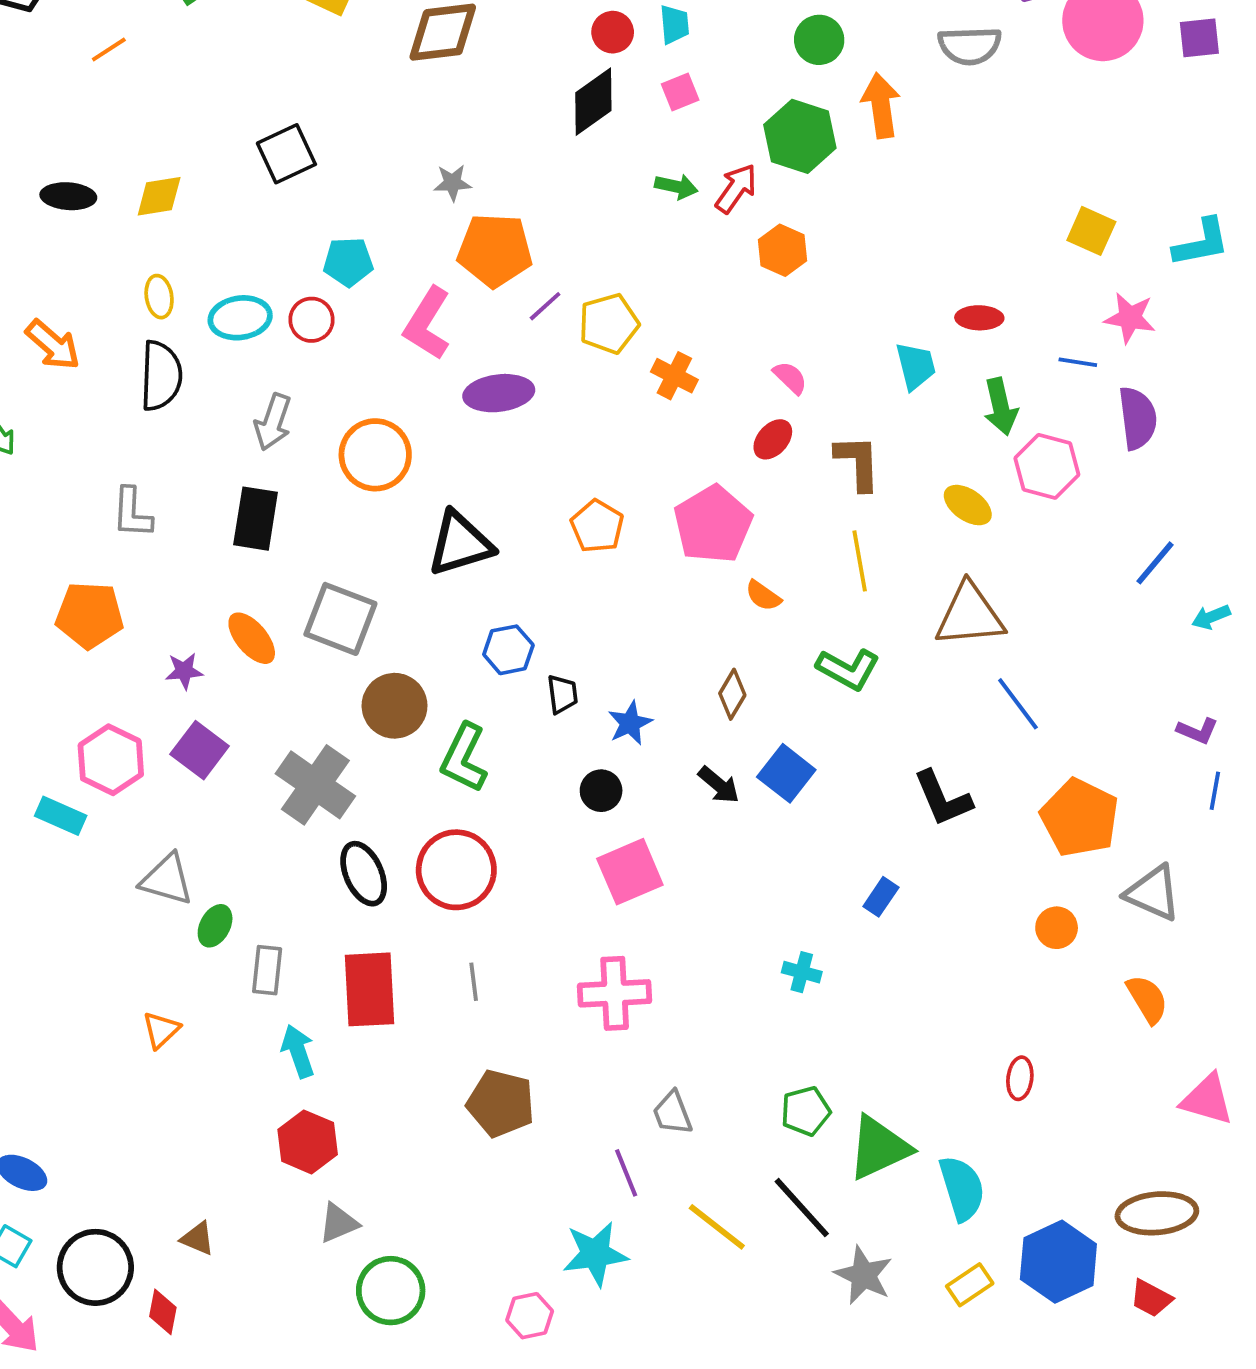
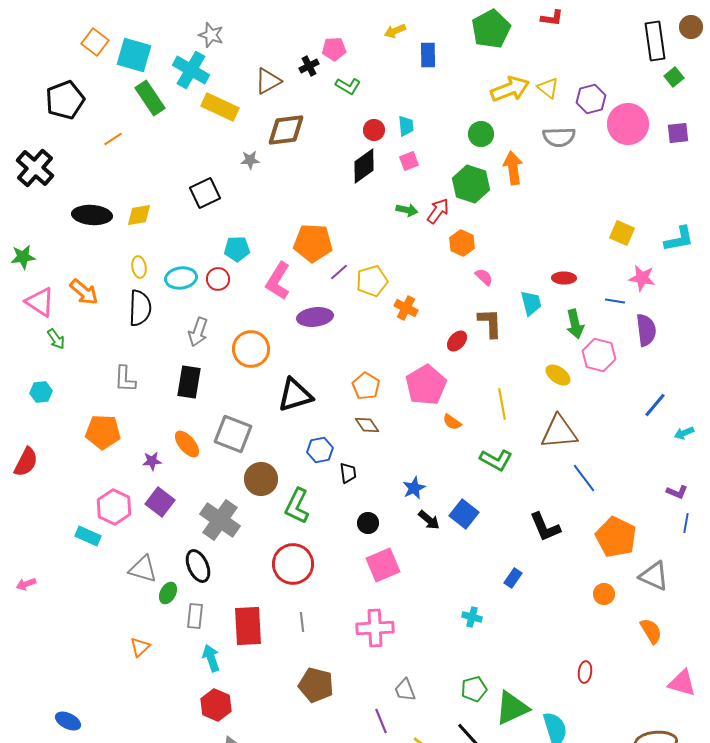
gray star: (452, 183) -> (250, 160), moved
black ellipse: (68, 196) -> (92, 215), size x1.4
pink semicircle: (790, 378) -> (484, 277), moved
brown L-shape: (858, 463) -> (490, 323), moved
brown diamond: (732, 694) -> (367, 425), moved, turned -65
blue star: (630, 723) -> (414, 488), moved
black ellipse: (364, 874) -> (198, 566), moved

